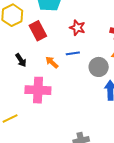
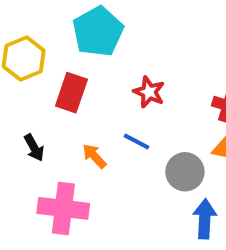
red rectangle: (38, 31) -> (71, 93), turned 42
blue line: (73, 53) -> (137, 142), turned 32

